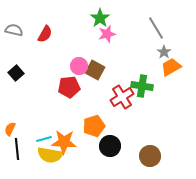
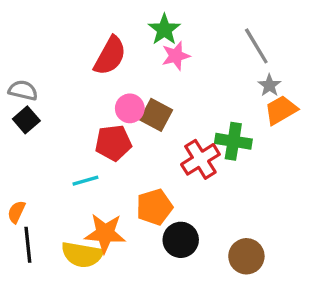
gray semicircle: (14, 30) -> (23, 90), moved
red semicircle: (45, 34) -> (110, 56), moved, size x1.4
cyan line: (44, 139) -> (85, 181), moved

